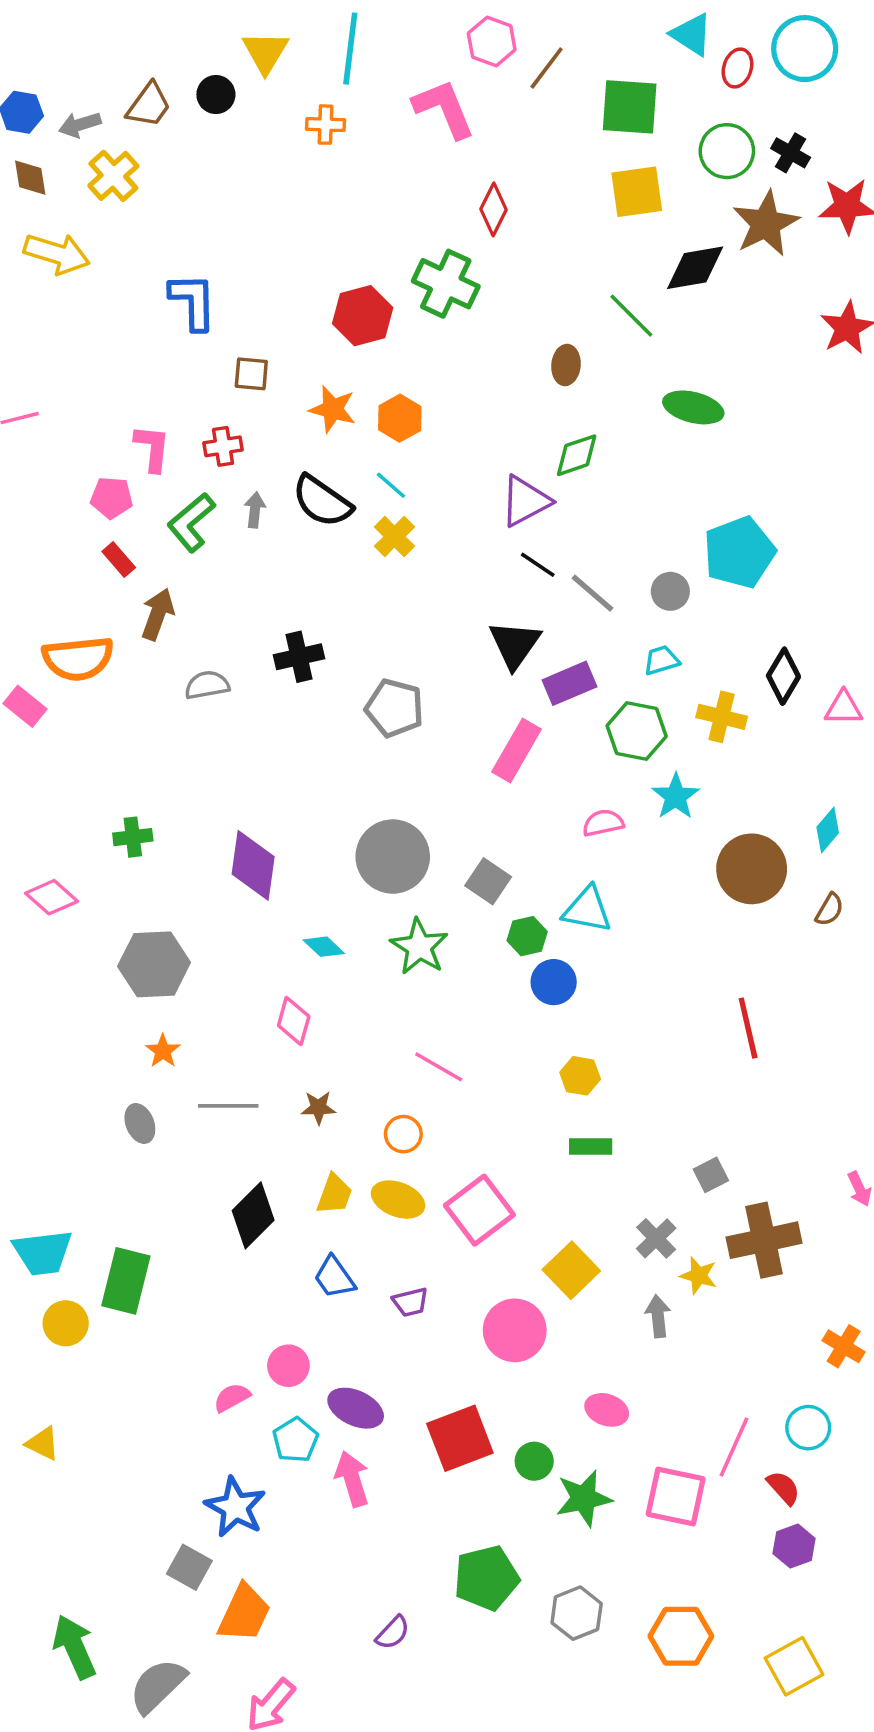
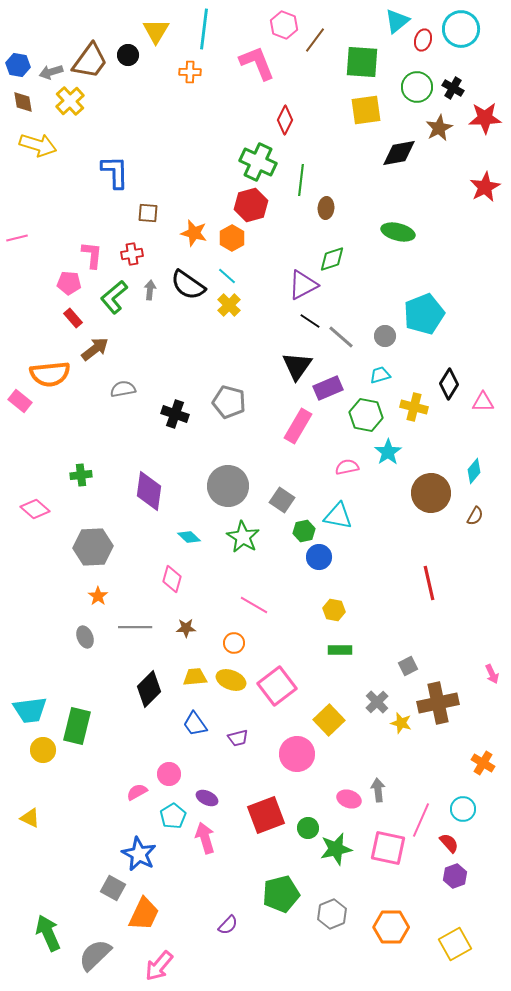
cyan triangle: (692, 34) -> (397, 21), turned 48
brown trapezoid: (149, 105) -> (90, 61), size x1.4
brown star: (766, 224) -> (439, 128), size x0.7
red hexagon: (363, 316) -> (251, 205), moved
green line: (631, 316) -> (301, 180), moved, turned 52
brown arrow: (158, 614) -> (95, 349), turned 32
black cross: (299, 657) -> (175, 414), moved, turned 32
yellow trapezoid: (334, 1194) -> (195, 677), turned -115
gray arrow: (658, 1316) -> (378, 790), moved
purple ellipse: (356, 1408) -> (207, 798), size x0.7

